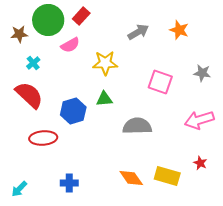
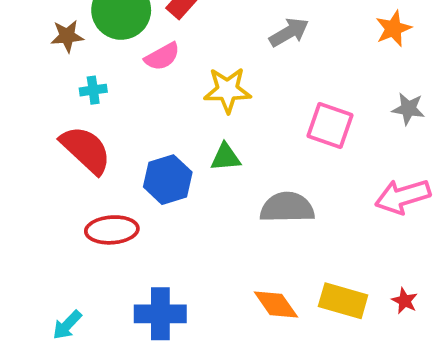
orange star: (179, 30) -> (393, 29), moved, turned 30
cyan cross: (33, 63) -> (93, 90), turned 32
red star: (200, 163) -> (405, 301), moved
blue cross: (69, 183) -> (160, 314), size x1.5

